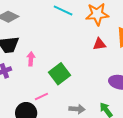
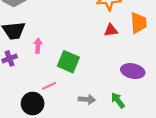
green square: (60, 74) -> (68, 62), turned -30

